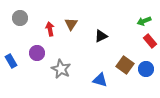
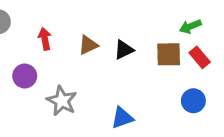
brown triangle: (71, 24) -> (88, 45), moved, turned 32
brown square: (125, 65) -> (169, 54), moved, turned -36
blue triangle: (100, 80) -> (122, 118), turned -35

